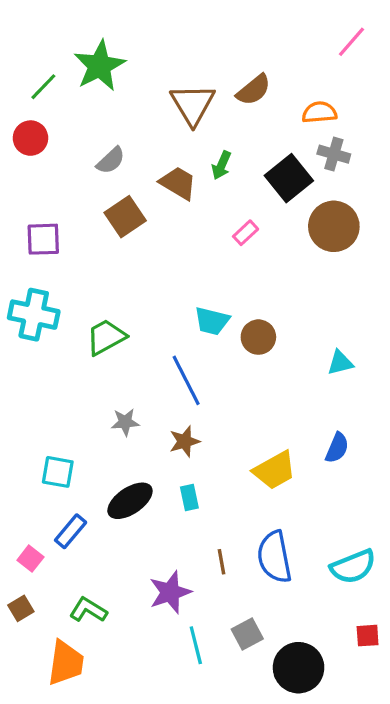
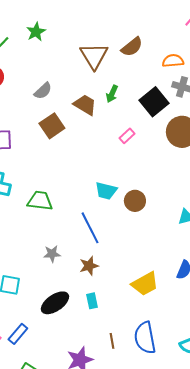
green star: (100, 66) -> (36, 32), size x0.6
green trapezoid: (106, 337) -> (40, 201), turned 36
blue rectangle: (71, 531) -> (18, 334), moved

